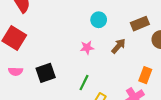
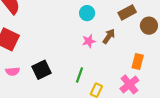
pink star: (87, 48) -> (89, 41), moved

